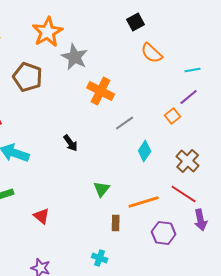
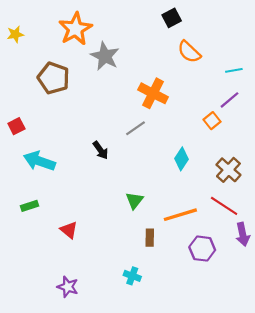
orange cross: (101, 91) -> (153, 93), moved
gray line: (125, 123) -> (136, 128), moved

